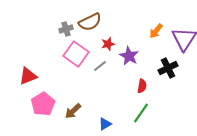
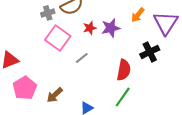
purple star: (129, 56) -> (111, 28), moved, turned 30
gray line: (100, 66) -> (82, 58), moved
red semicircle: (142, 86) -> (124, 70), size x1.5

